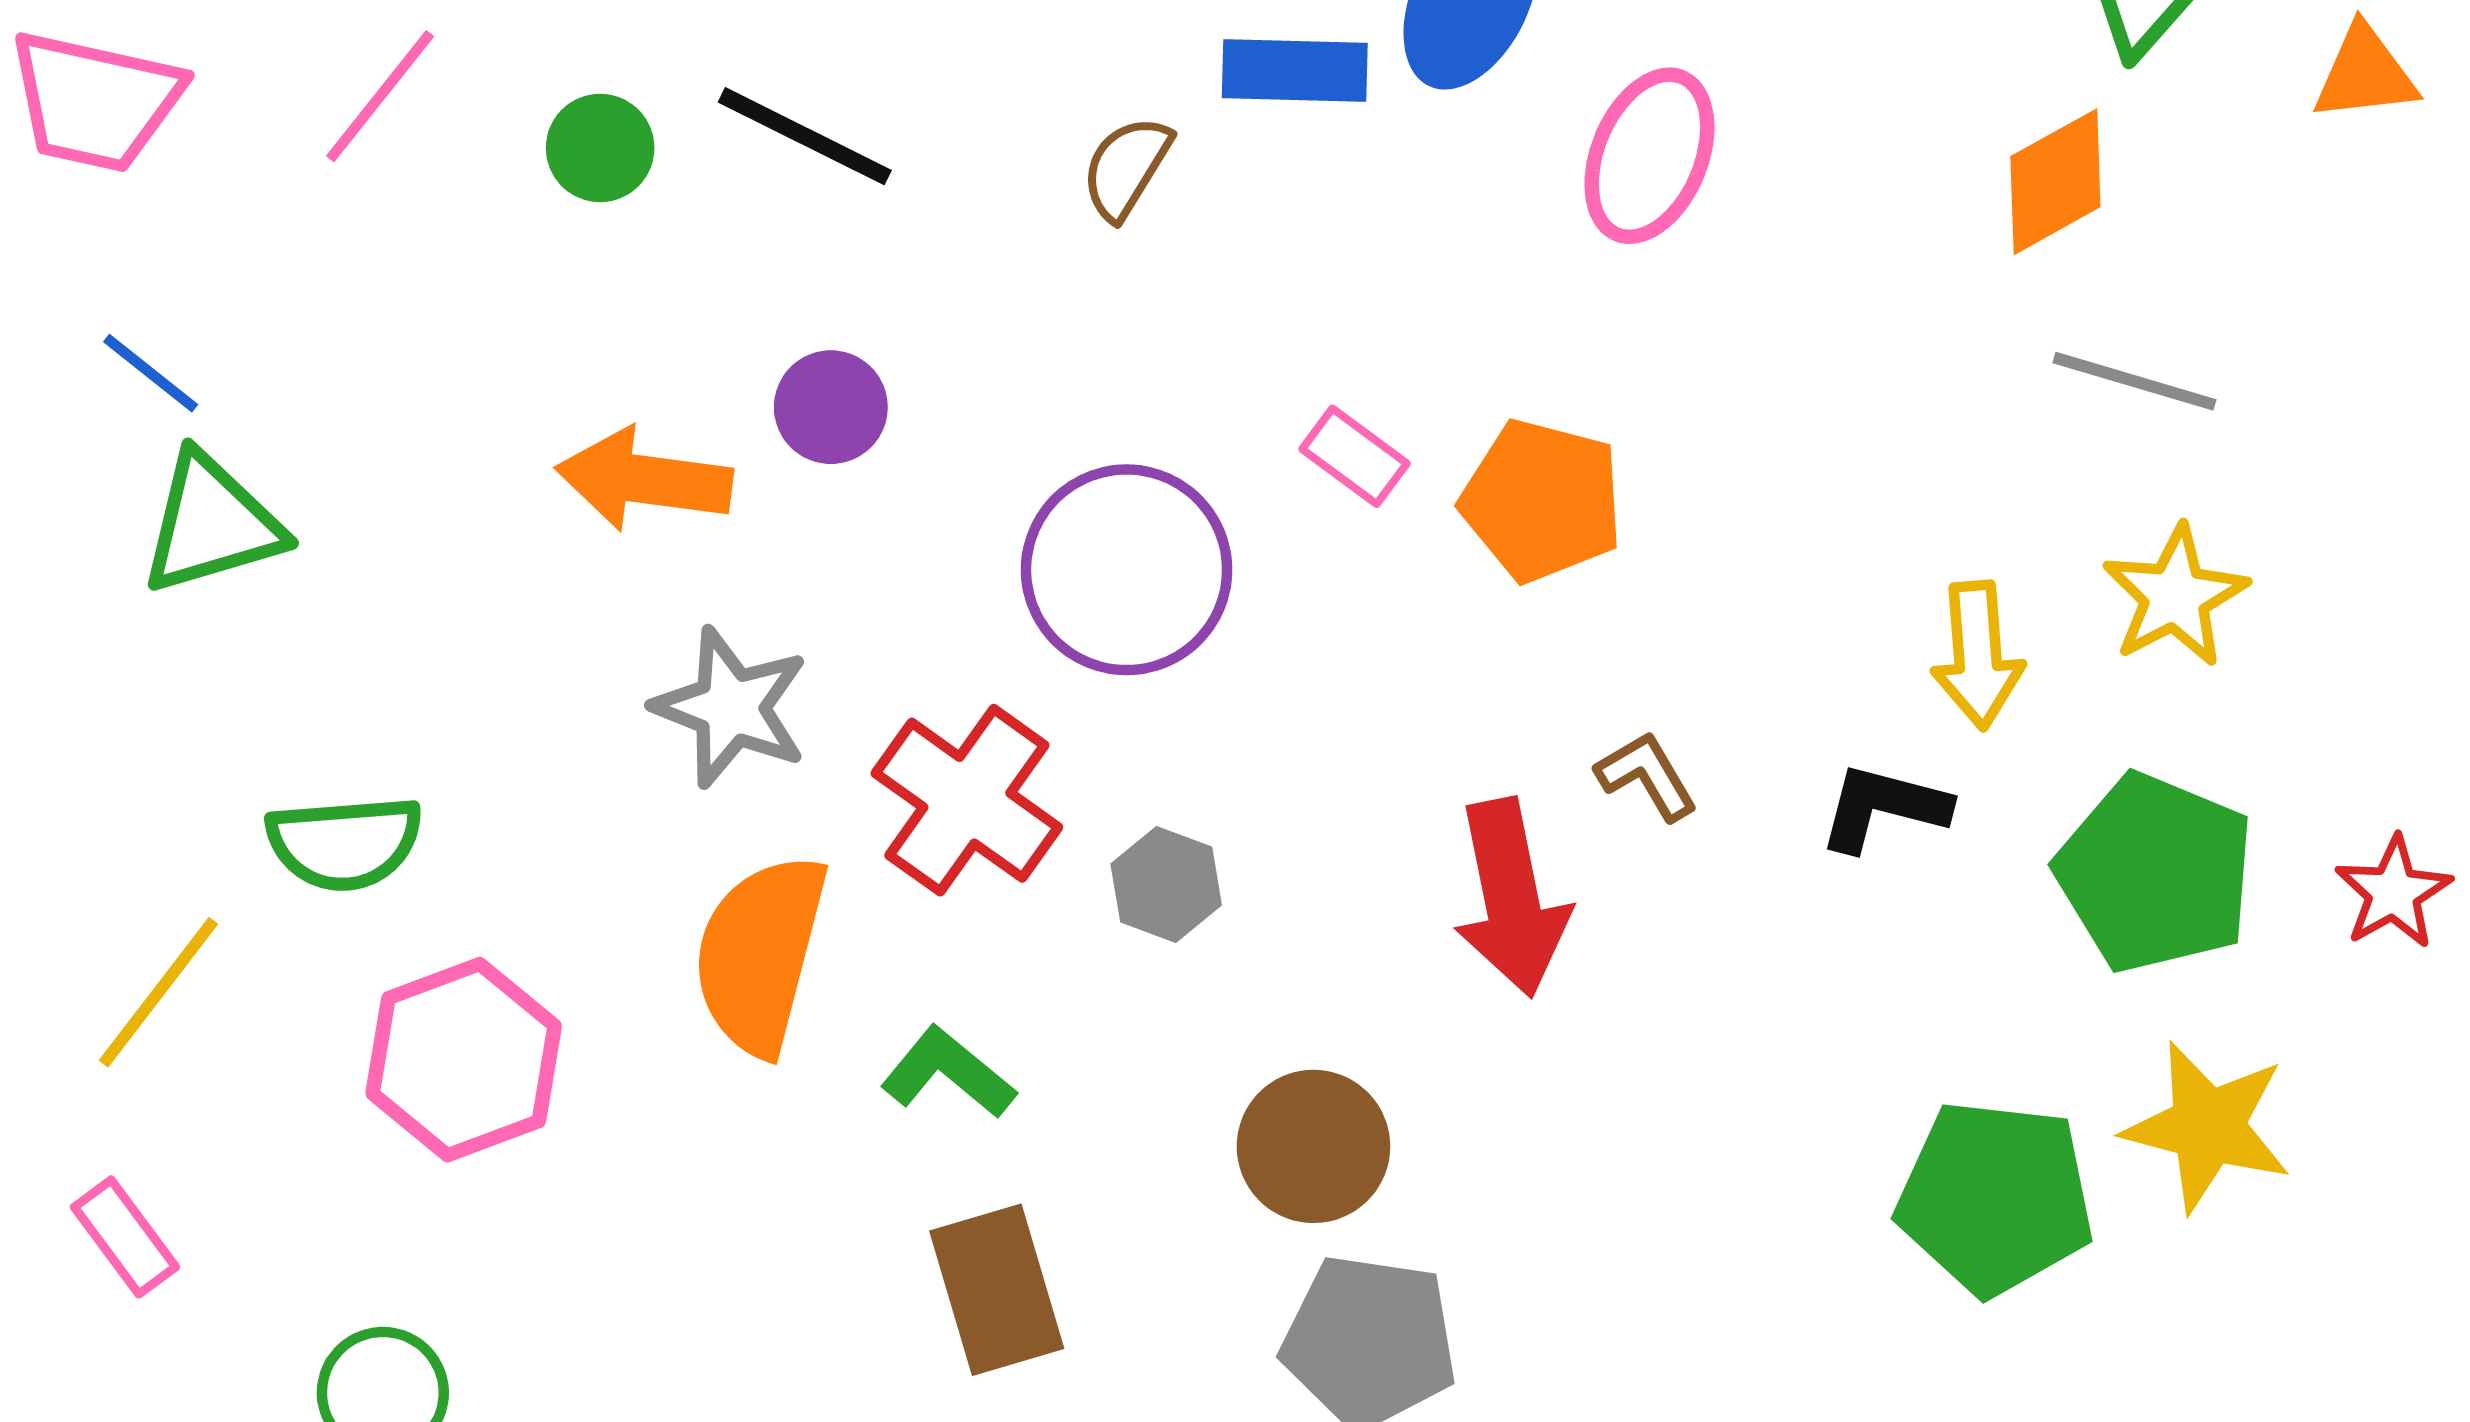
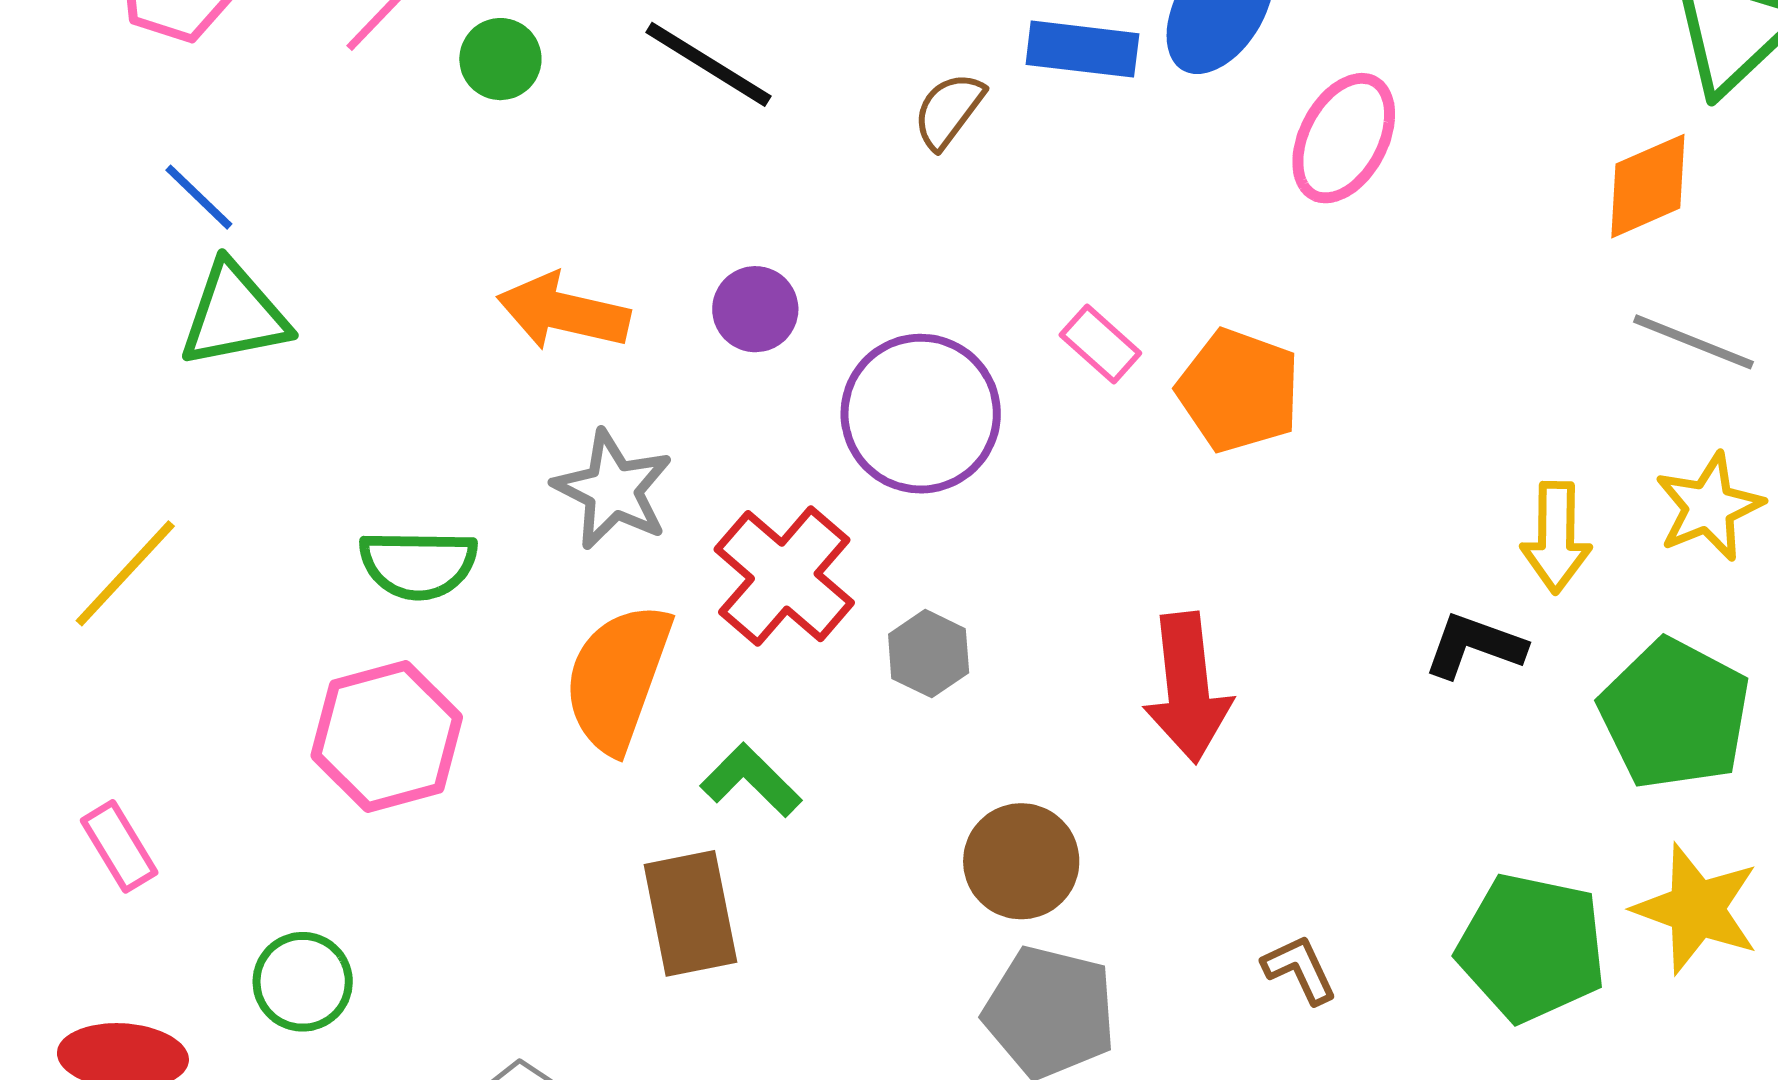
green circle: (600, 148) -> (500, 59), moved
purple circle: (831, 407) -> (755, 309), moved
brown L-shape: (1647, 776) -> (1300, 969), moved
green semicircle: (345, 843) -> (418, 564), moved
yellow line: (158, 992) -> (125, 573), moved
brown rectangle: (997, 1290) -> (690, 913), moved

